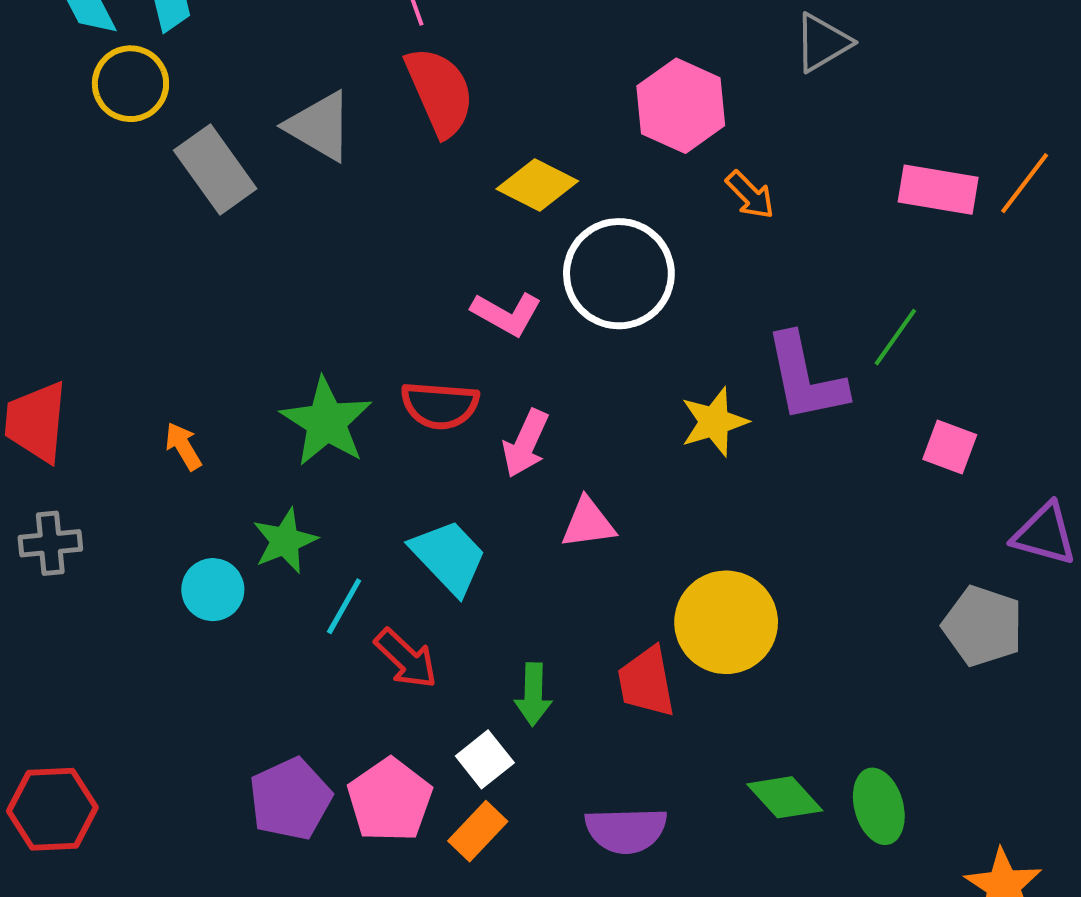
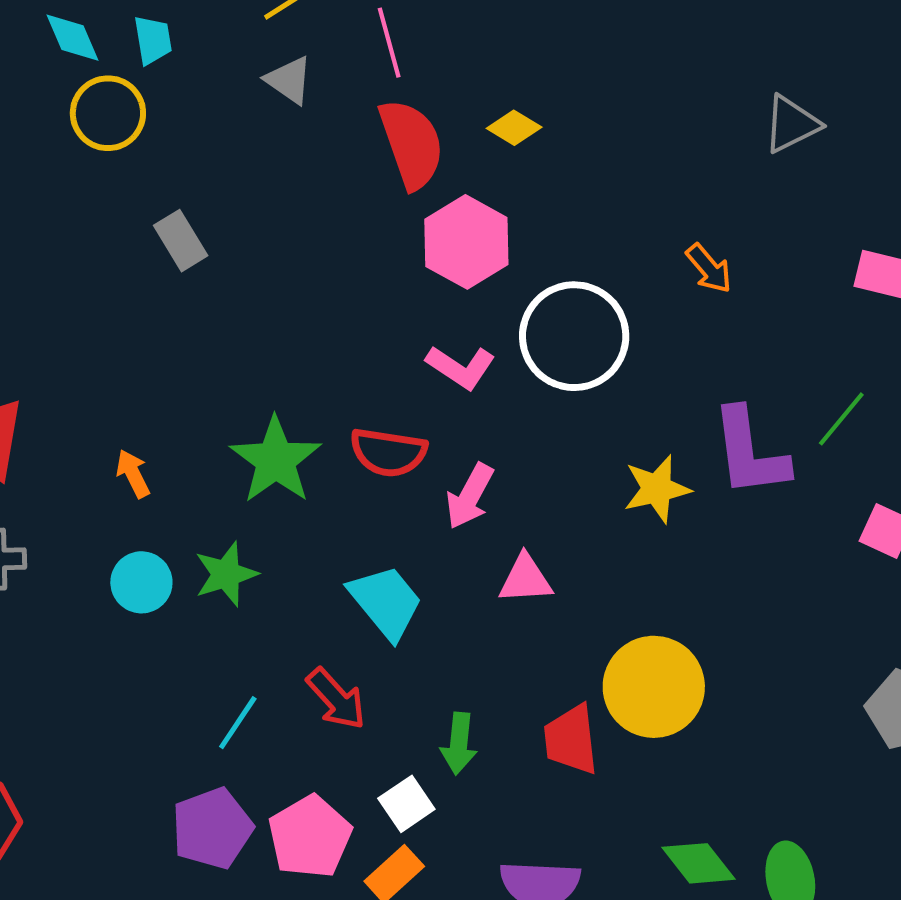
pink hexagon: (681, 106) -> (466, 242), moved
gray triangle: (320, 126) -> (289, 80), moved, size x0.7
gray rectangle: (215, 169) -> (181, 241), moved, size x0.7
yellow diamond: (537, 185) -> (514, 128), moved, size x0.7
cyan circle: (213, 590) -> (141, 582), moved
cyan line: (344, 606) -> (238, 723), moved

